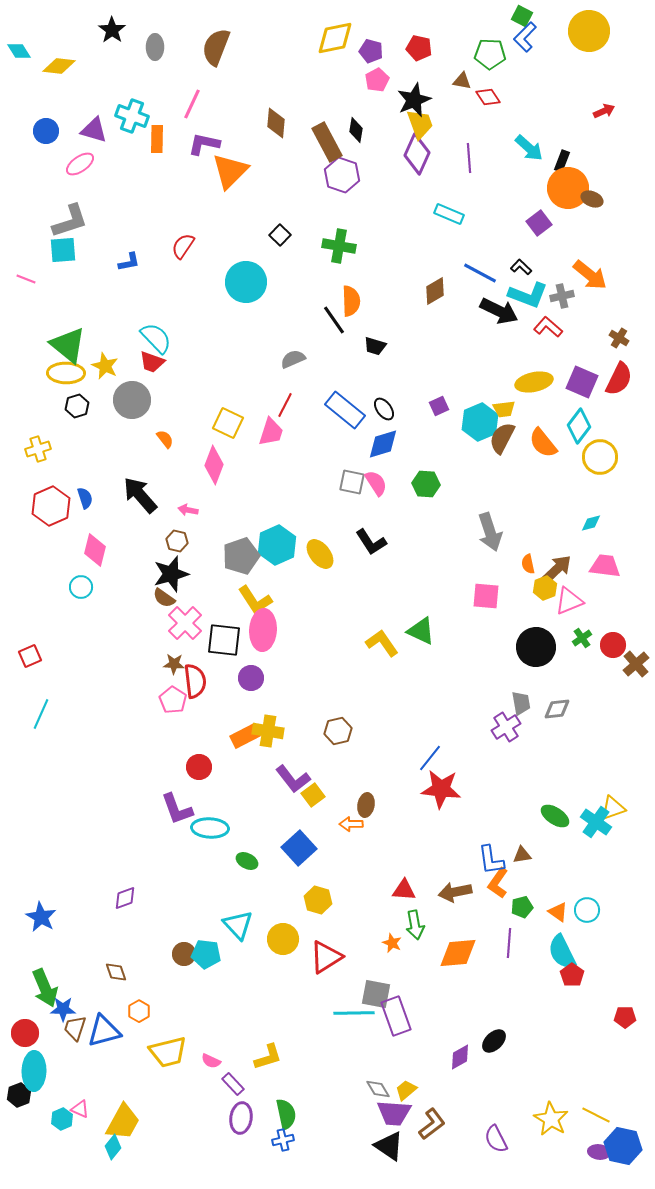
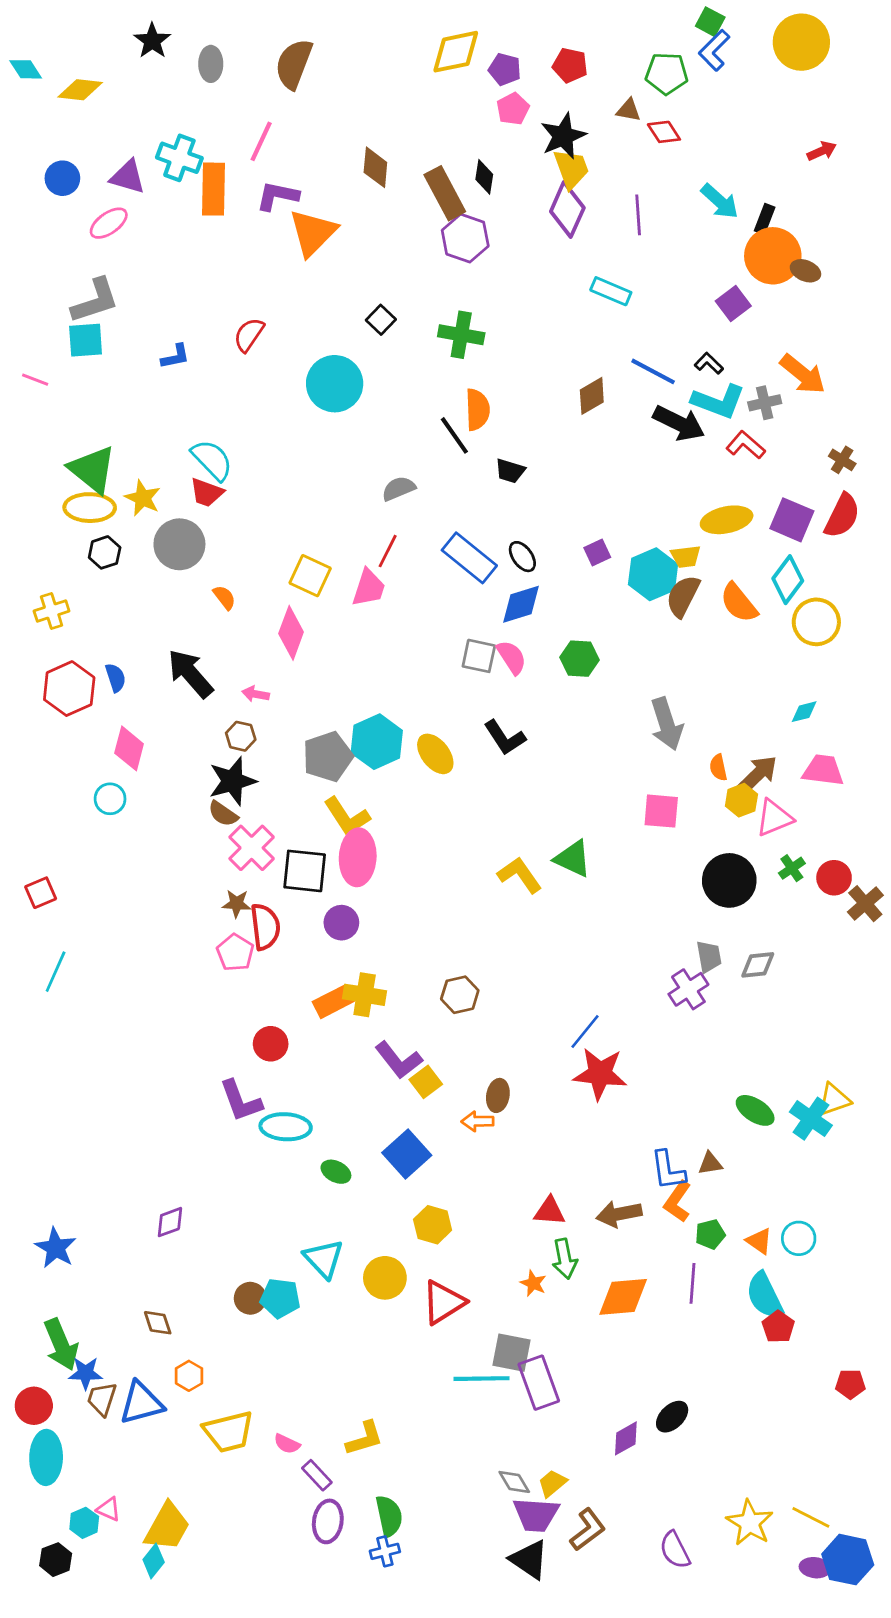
orange rectangle: (157, 139) -> (213, 189), size x1.4
black hexagon: (19, 1095) -> (56, 1560), moved

